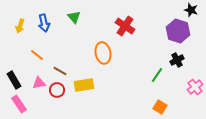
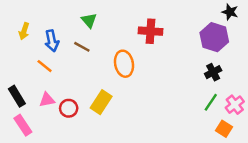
blue arrow: (44, 23) -> (52, 41), moved
red cross: (125, 26) -> (150, 31), turned -30
brown line: (60, 71) -> (82, 47), moved
green line: (157, 75) -> (211, 102), moved
yellow rectangle: (84, 85) -> (101, 102), turned -48
orange square: (160, 107) -> (224, 129), moved

